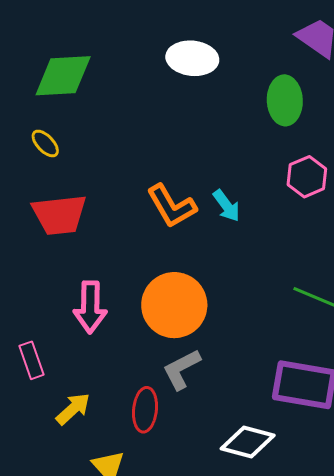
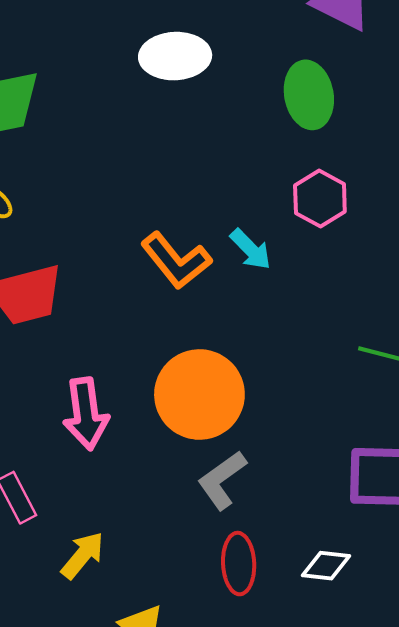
pink hexagon: (307, 177) -> (320, 199), moved
red ellipse: (145, 410) -> (239, 564), moved
white diamond: (248, 442) -> (326, 566), size x0.7

